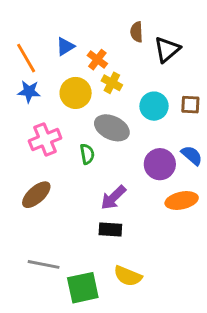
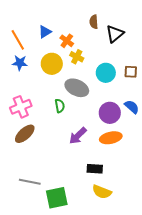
pink cross: (45, 139) -> (21, 107), moved
orange ellipse: (182, 200) -> (111, 138), moved
black rectangle: (110, 230) -> (95, 169), moved
yellow semicircle: (128, 276) -> (102, 192), moved

